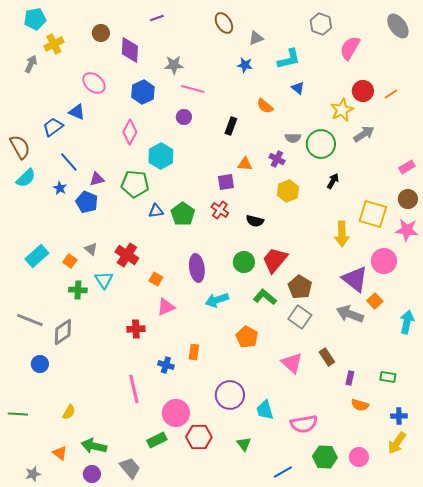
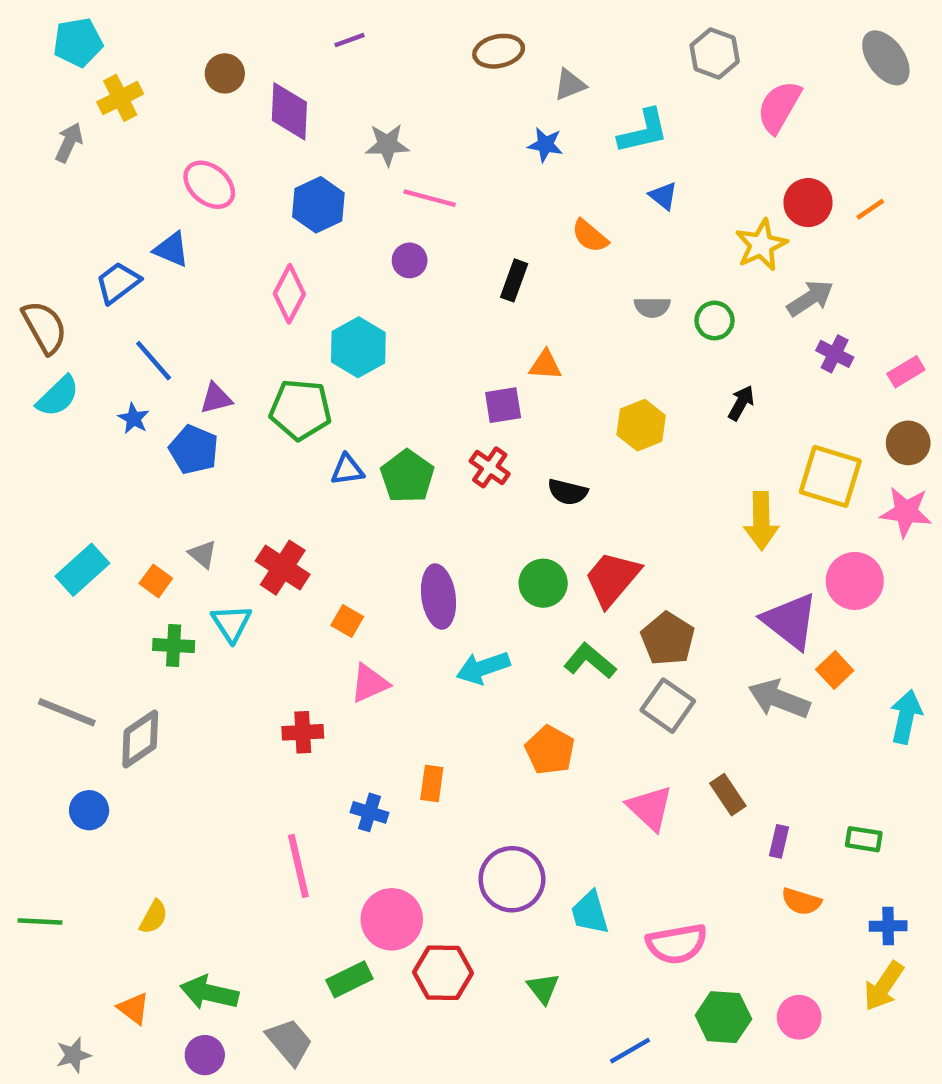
brown ellipse: (224, 23) -> (499, 51), turned -70
green circle: (321, 144) -> (715, 321), size x0.6
purple cross: (277, 159) -> (835, 354), moved

